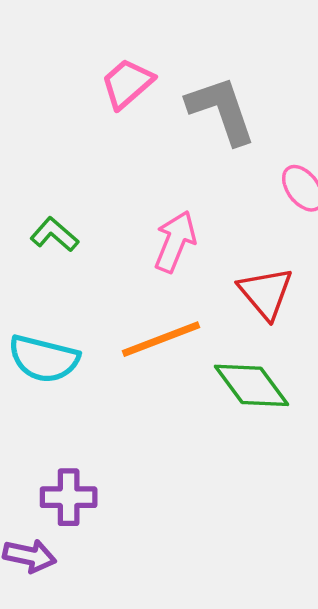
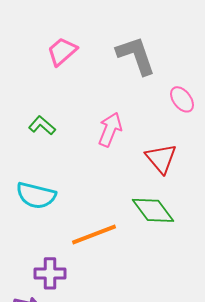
pink trapezoid: (127, 83) -> (62, 51), moved
orange line: (161, 339) -> (94, 234), moved

